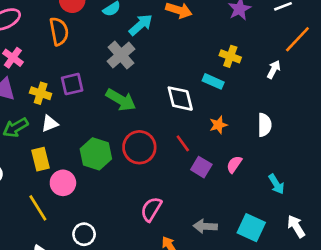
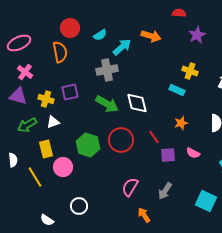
gray cross: (121, 55) -> (107, 70), turned 30
white diamond: (180, 99) -> (137, 103), moved
pink semicircle: (234, 164) -> (193, 153), turned -96
purple square: (201, 167) -> (168, 155), turned -35
yellow line: (38, 208) -> (35, 177), moved
gray arrow: (205, 226) -> (165, 191), moved, turned -60

